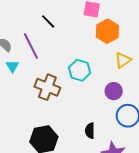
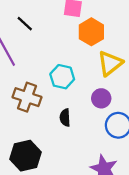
yellow triangle: (123, 60) -> (110, 63), size x1.4
black semicircle: (90, 131) -> (65, 118), moved

